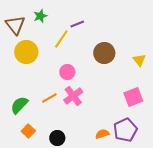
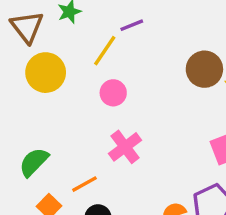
brown circle: (104, 53) -> (204, 69), moved
pink circle: (67, 72) -> (113, 93), moved
orange line: (49, 98) -> (84, 184), moved

